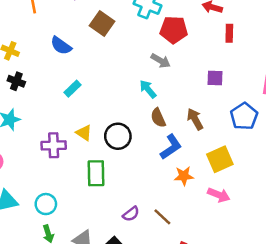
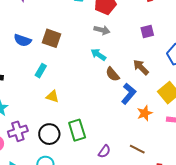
brown square: (102, 23) -> (51, 38), moved
yellow triangle: (84, 133) -> (52, 97), moved
black circle: (118, 136) -> (49, 134), moved
purple cross: (54, 145) -> (18, 131), moved
purple semicircle: (131, 214) -> (104, 151), moved

